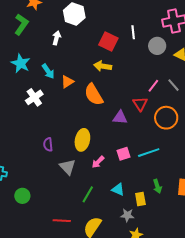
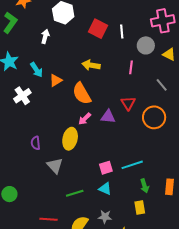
red square: (108, 41) -> (98, 29), moved
pink line: (153, 86) -> (131, 67), moved, turned -32
cyan line: (149, 153) -> (132, 165), moved
pink square: (124, 154) -> (106, 168), moved
pink arrow: (98, 162) -> (85, 119), moved
green line: (88, 194) -> (75, 193), turned 42
yellow rectangle: (140, 199) -> (140, 208), moved
gray star: (127, 215) -> (105, 217), moved

